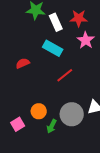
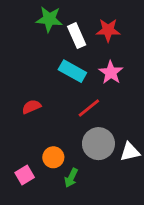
pink star: (86, 40) -> (111, 72), moved
red semicircle: (23, 63) -> (31, 107), moved
gray circle: (72, 114) -> (98, 144), moved

